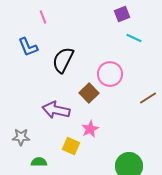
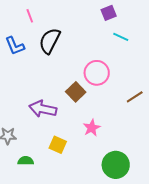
black semicircle: (63, 60) -> (50, 41), moved
pink star: (90, 129) -> (92, 128), moved

